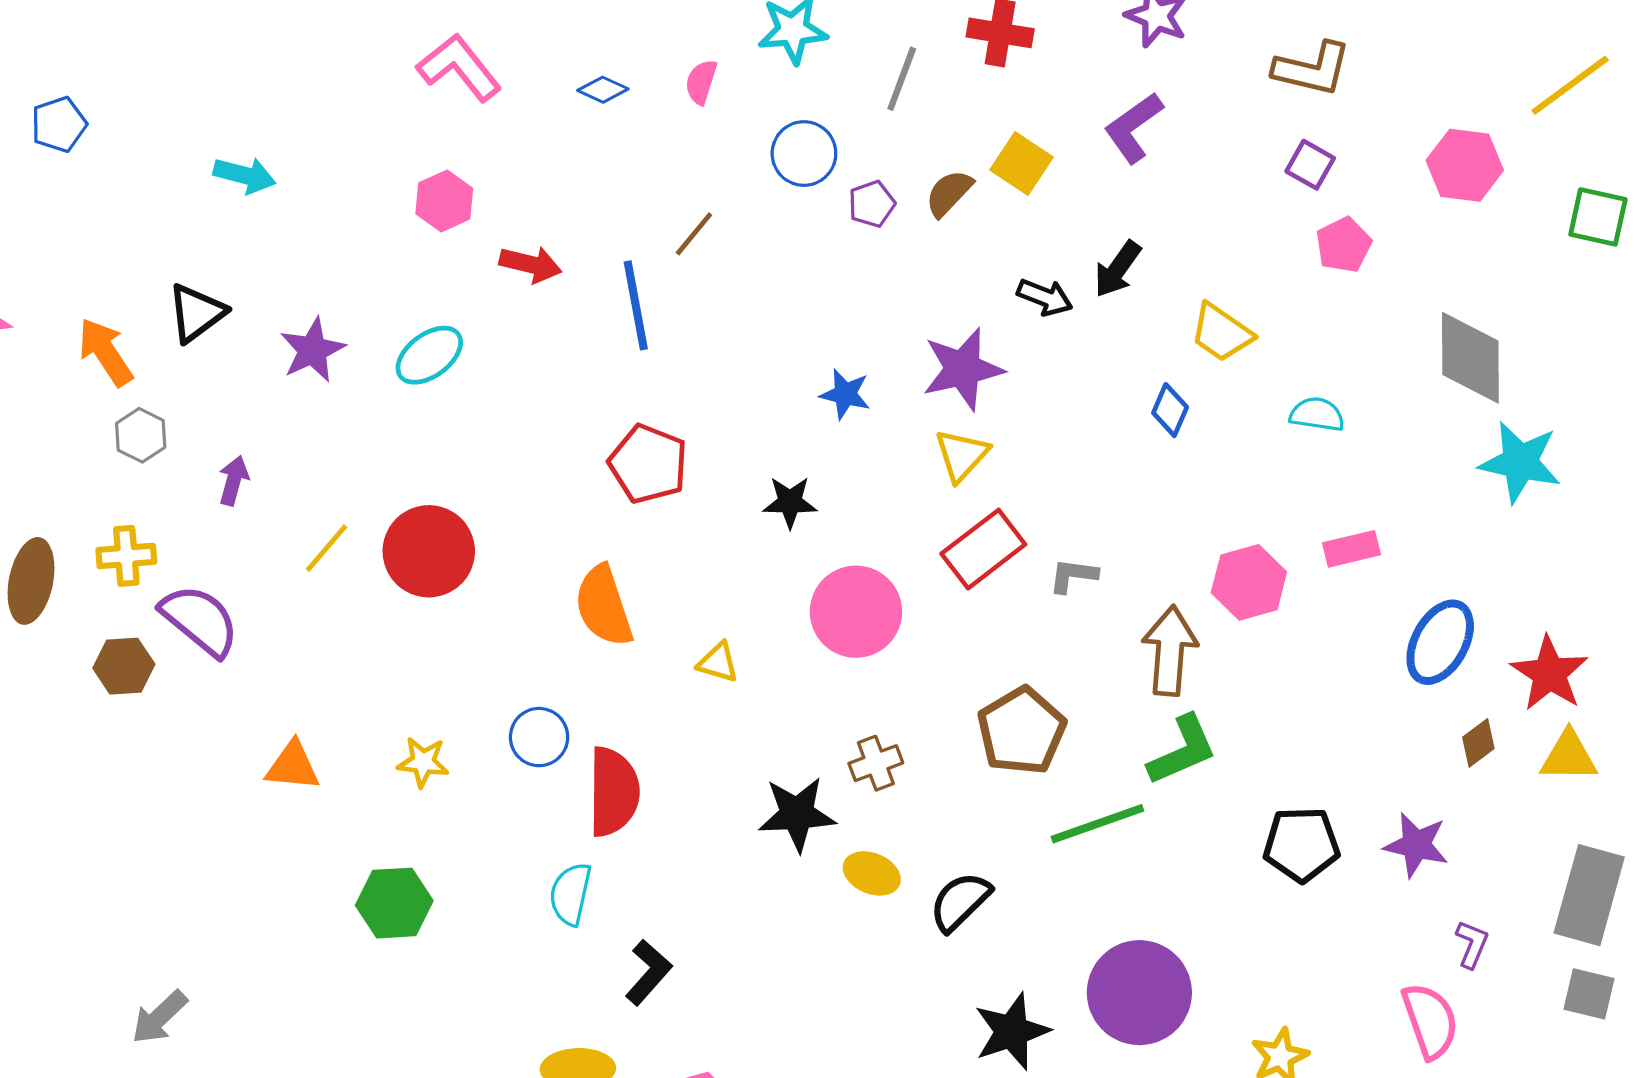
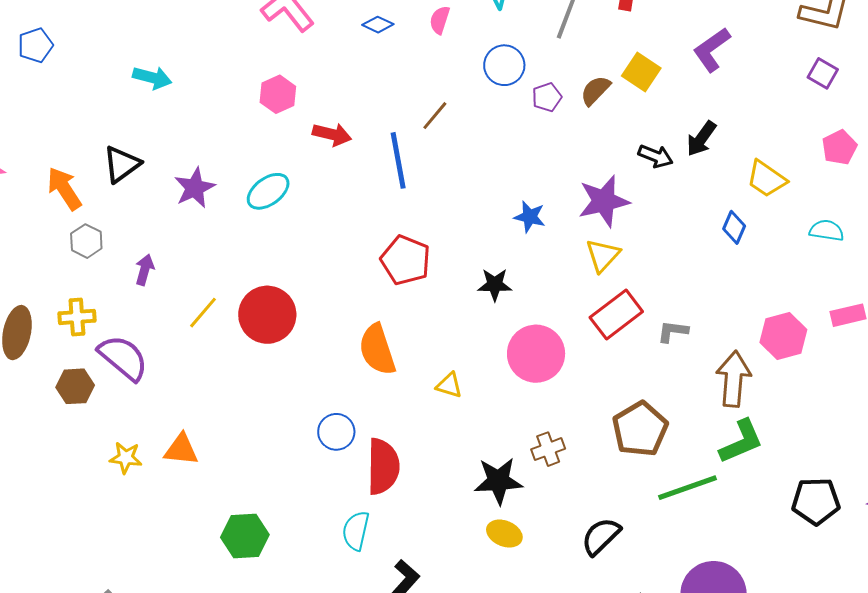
pink pentagon: (1344, 245) -> (839, 147), moved
yellow star: (423, 762) -> (126, 458), moved
yellow ellipse: (872, 873) -> (504, 534), moved

